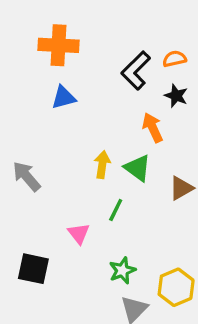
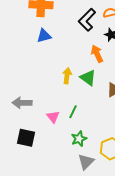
gray arrow: (27, 176) -> (22, 103), moved, turned -48
green line: (116, 210) -> (73, 112), moved

